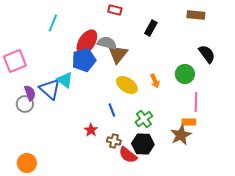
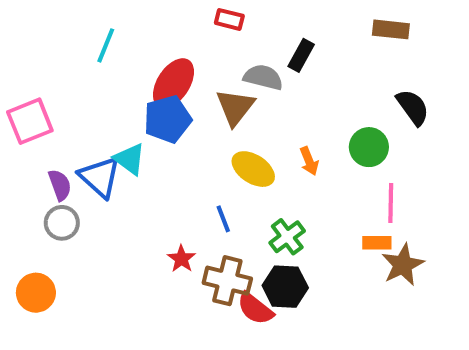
gray semicircle: (107, 43) -> (263, 77), moved
gray circle: (25, 104) -> (62, 223), moved
brown star: (181, 135) -> (403, 265), moved
brown cross: (114, 141) -> (227, 281), size x1.6
orange circle: (27, 163) -> (36, 293), moved

